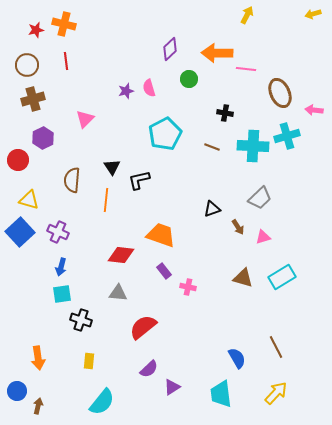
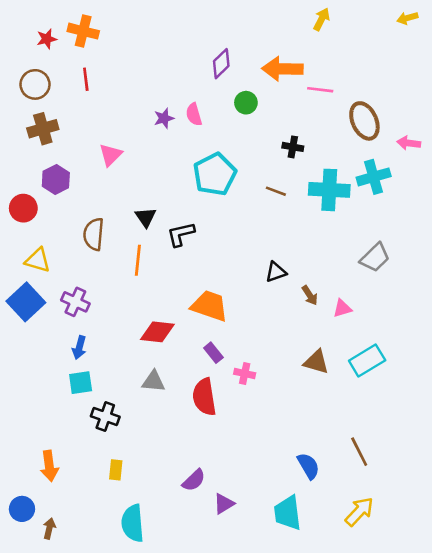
gray trapezoid: (260, 198) -> (375, 258), moved
red semicircle: (143, 327) -> (204, 397), moved, turned -60
cyan semicircle: (102, 402) -> (133, 523), turned 136

